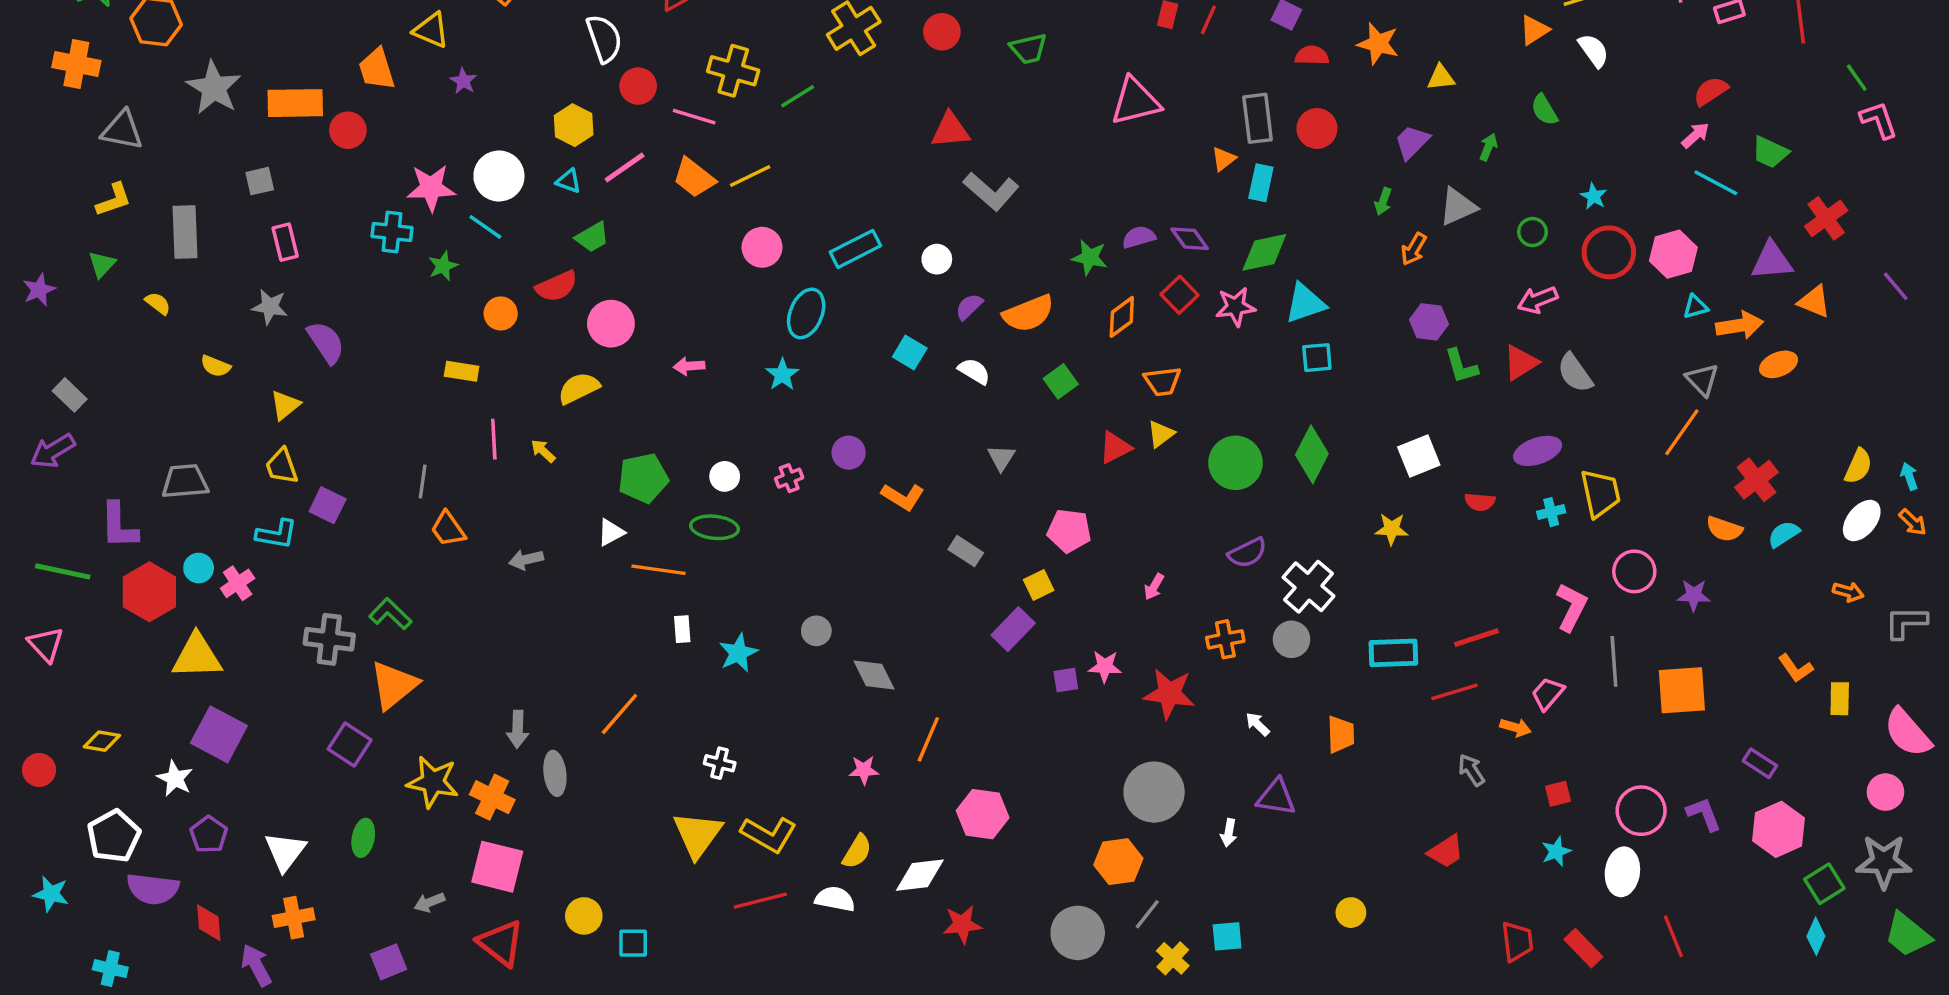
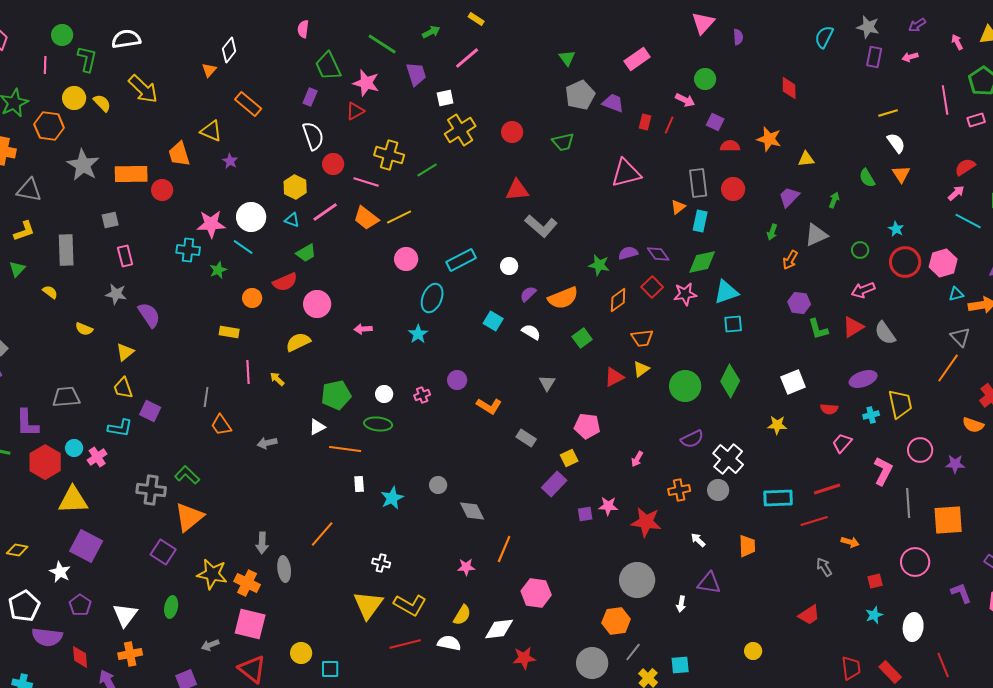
orange triangle: (1534, 30) -> (901, 174), moved, turned -30
pink trapezoid: (1548, 694) -> (842, 443), moved
pink circle: (1641, 811) -> (915, 562), moved

